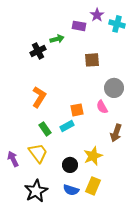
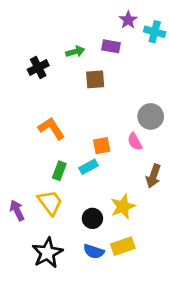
purple rectangle: (79, 26) -> (111, 46), moved
black cross: (38, 51) -> (38, 67), moved
brown square: (92, 60) -> (95, 79), moved
orange L-shape: (39, 97) -> (51, 128), turned -65
green rectangle: (45, 129) -> (59, 171), turned 56
yellow rectangle: (93, 186) -> (123, 246), turned 48

